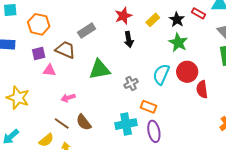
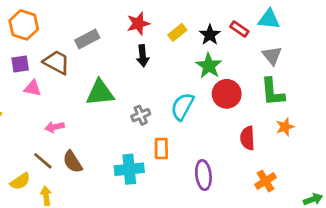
red circle: (187, 72) -> (227, 94), moved
red semicircle: (202, 89) -> (247, 138), moved
orange rectangle: (148, 107) -> (161, 149), turned 63
purple ellipse: (154, 131) -> (203, 175), moved

